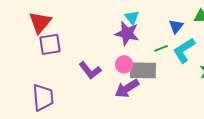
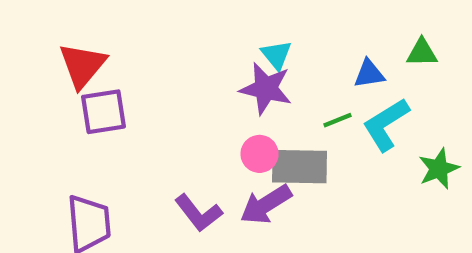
blue triangle: (176, 26) -> (369, 74), turned 42
purple L-shape: (90, 70) -> (198, 213), moved

